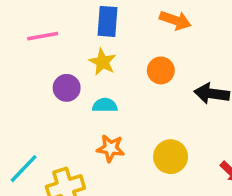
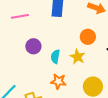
yellow star: (103, 62) -> (77, 57), moved
cyan semicircle: (105, 105) -> (55, 57), turned -80

